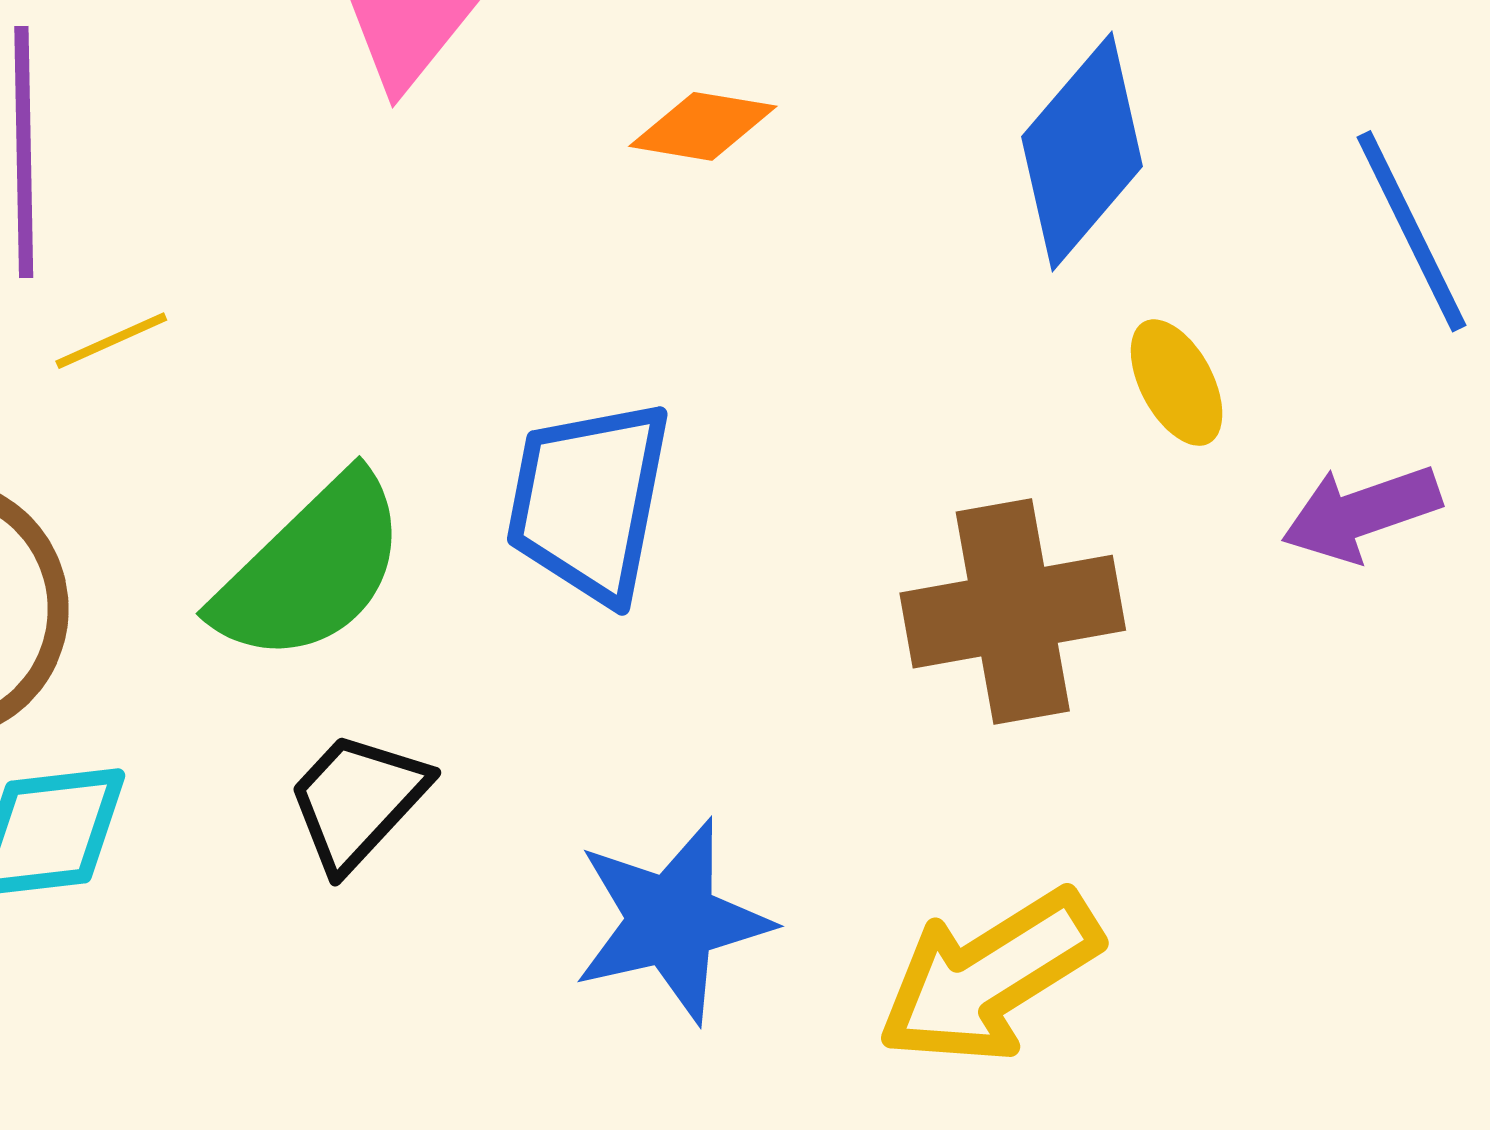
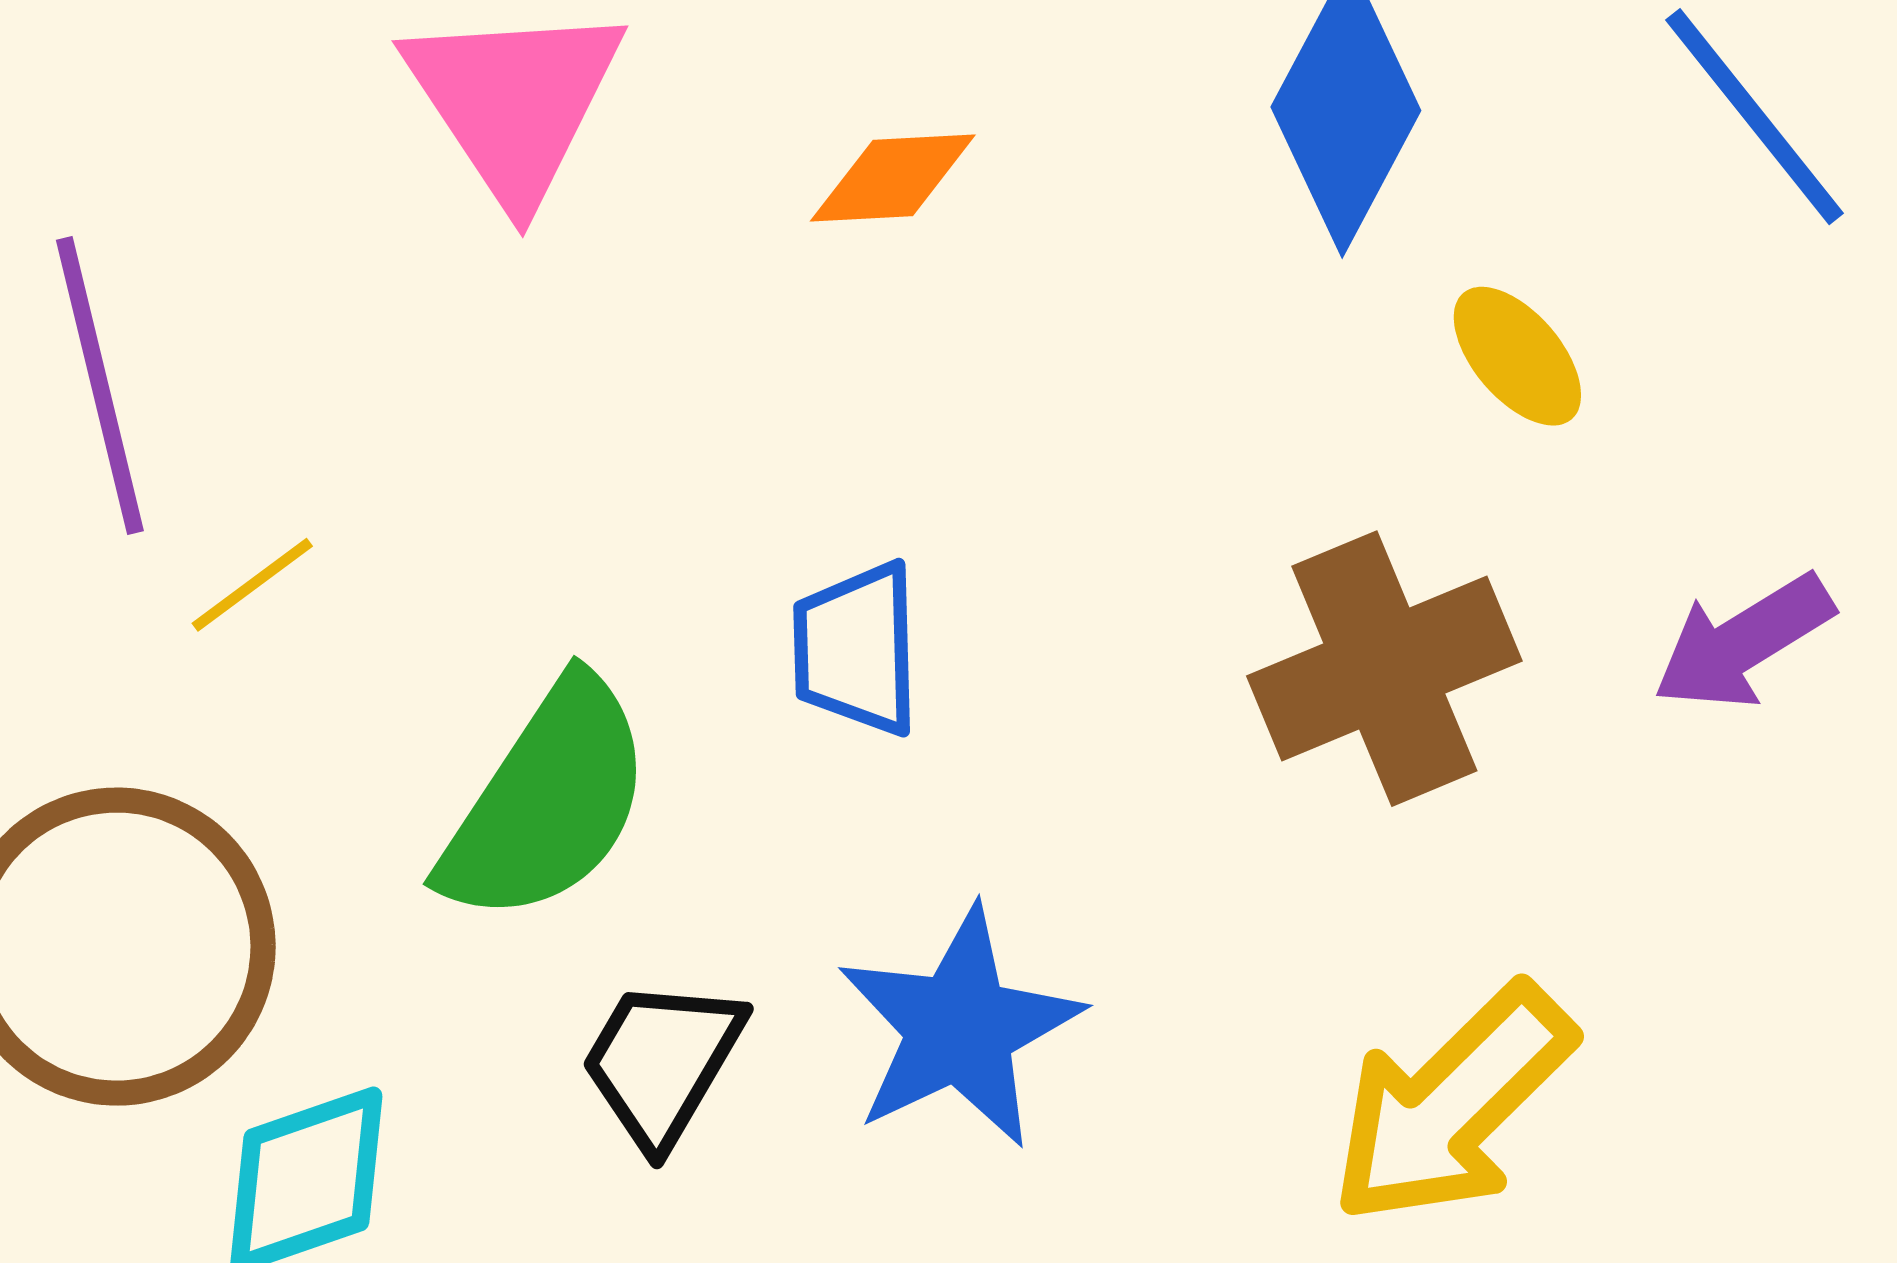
blue trapezoid: (589, 501) -> (856, 649), size x0.7
purple arrow: (1361, 513) -> (1743, 642), moved
blue star: (672, 921) -> (960, 1028), moved

